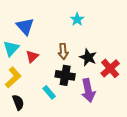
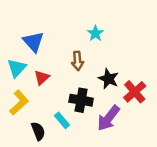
brown arrow: (63, 51) -> (78, 61), moved
purple arrow: (88, 90) -> (109, 118), turned 50
black semicircle: (18, 102) -> (38, 131), moved

